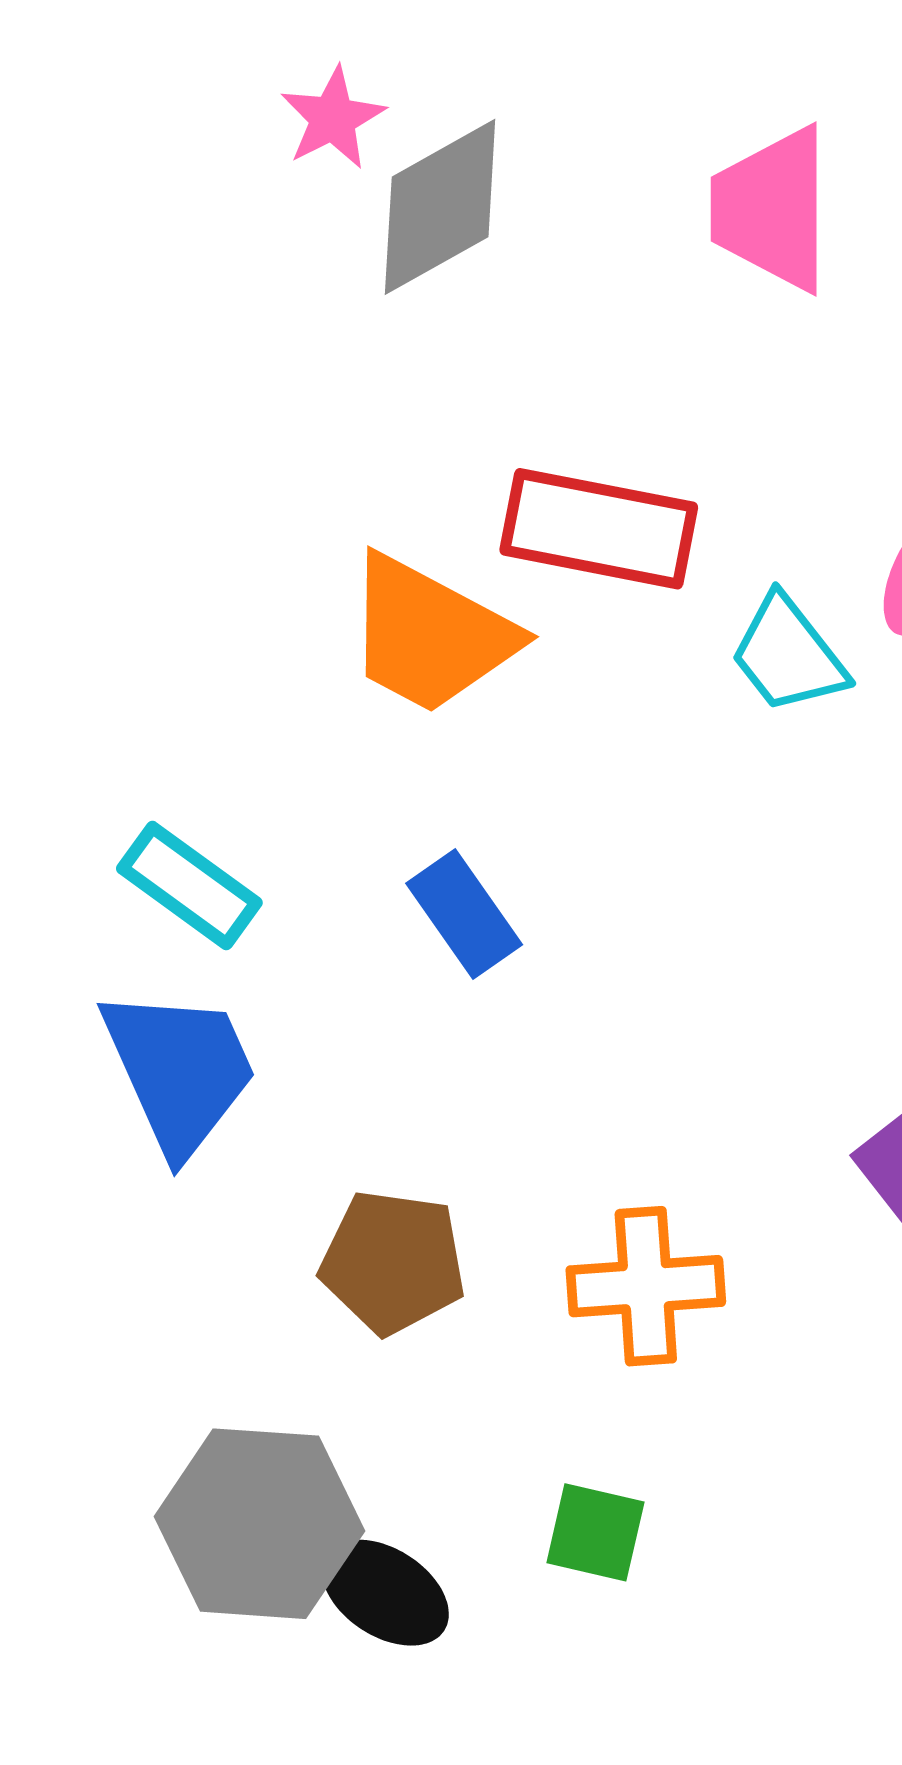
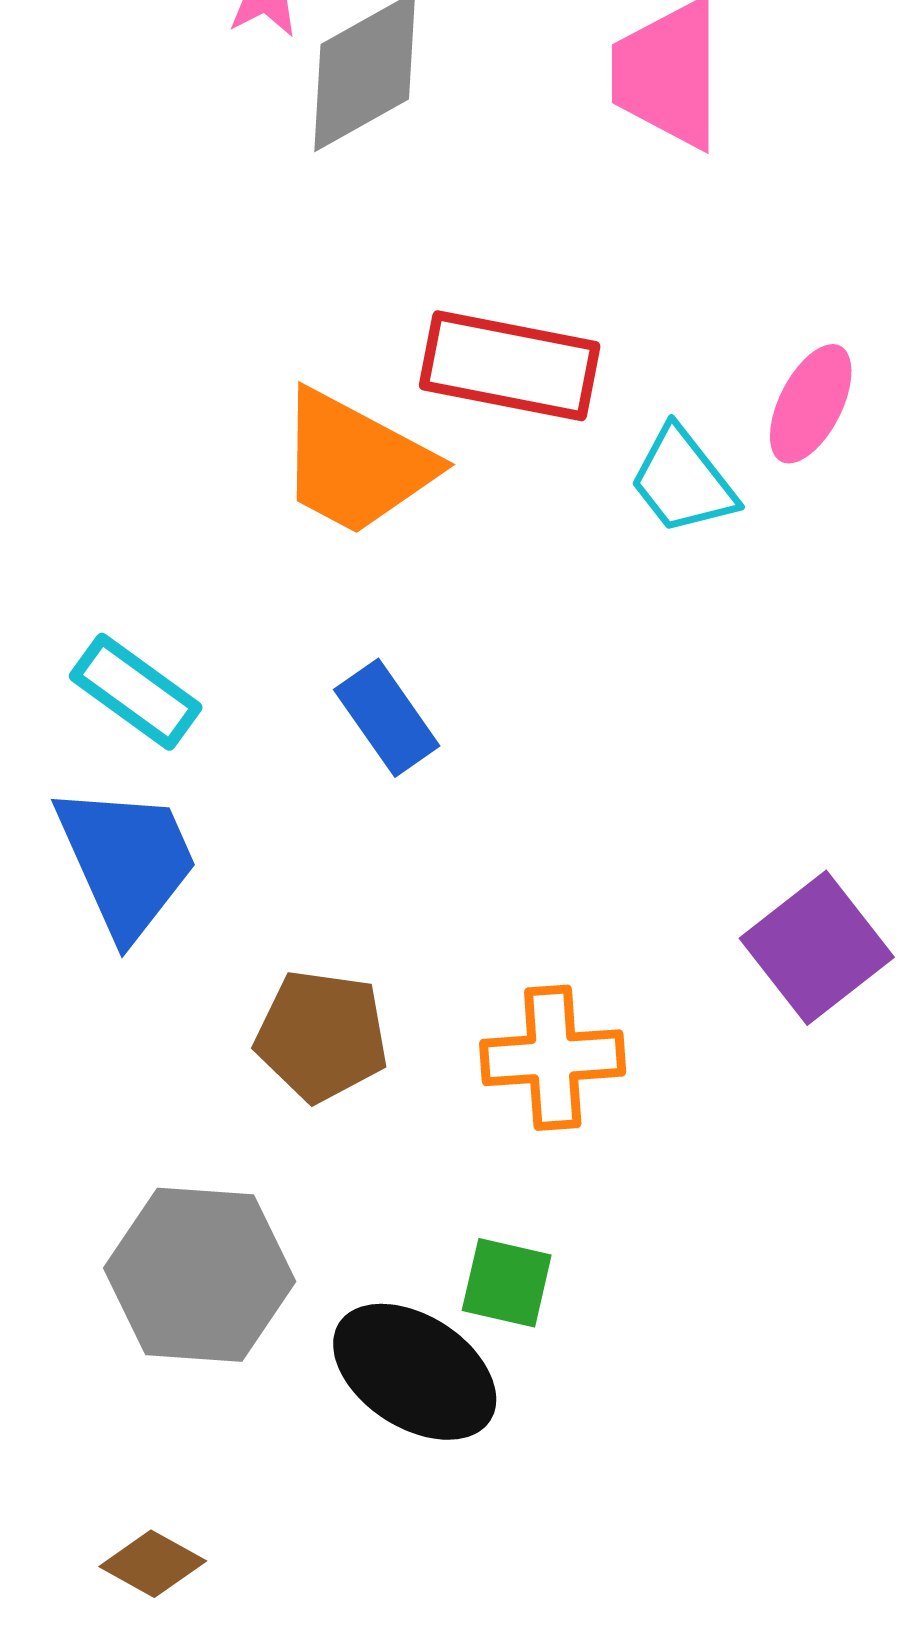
black ellipse: (385, 1593) -> (415, 1372), moved, size x1.4

